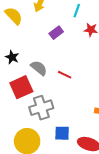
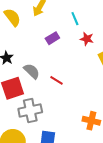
cyan line: (77, 11) -> (75, 19), turned -48

